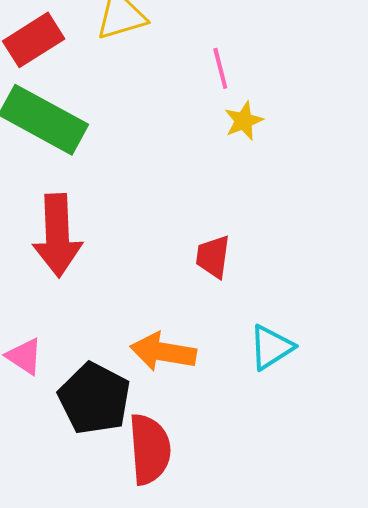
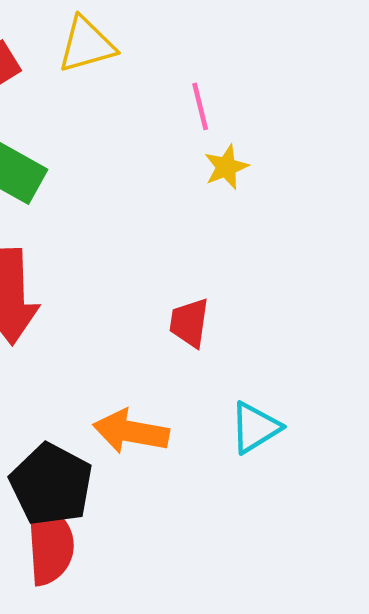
red semicircle: (150, 449) -> (50, 544), moved

